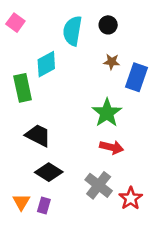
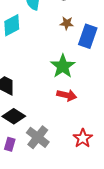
gray cross: (99, 185) -> (38, 137), moved

